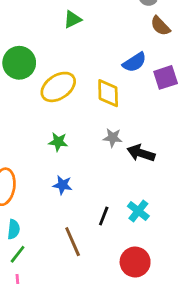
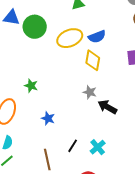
blue semicircle: (134, 62) -> (97, 37), moved
yellow ellipse: (58, 87) -> (70, 38), moved
green star: (58, 142) -> (31, 86), moved

